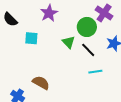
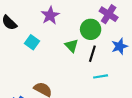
cyan square: (31, 38) -> (32, 42), turned 32
black line: (88, 50) -> (92, 54), turned 63

